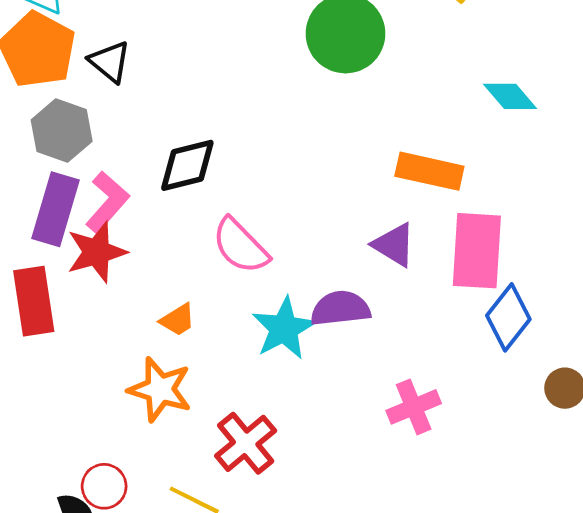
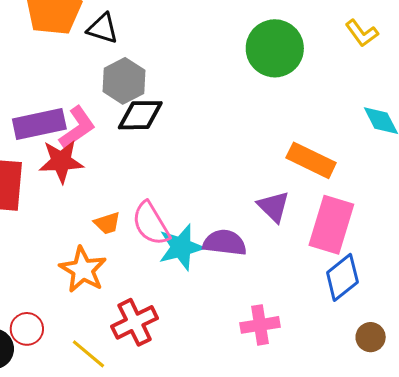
black triangle: (110, 62) -> (103, 28), turned -36
gray hexagon: (62, 131) -> (124, 81), moved
purple rectangle: (56, 209) -> (39, 124), turned 48
pink semicircle: (240, 246) -> (151, 224), moved

